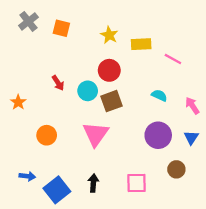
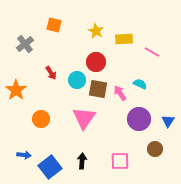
gray cross: (28, 21) -> (25, 44), moved
brown square: (112, 101) -> (98, 89), turned 30
orange star: (18, 102) -> (16, 90), size x1.5
pink arrow: (192, 106) -> (120, 93), moved

